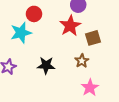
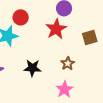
brown square: (93, 38) -> (90, 37), moved
pink star: (90, 88) -> (64, 89), moved

